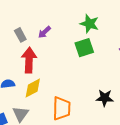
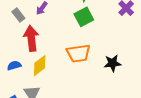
orange trapezoid: (62, 108) -> (78, 53), moved, turned 90

